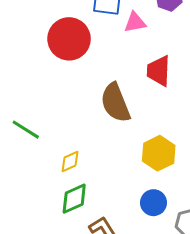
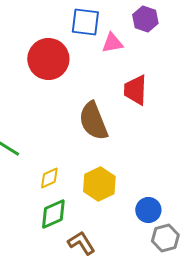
yellow hexagon: (159, 153) -> (99, 184), moved
blue circle: (153, 203) -> (148, 210), moved

